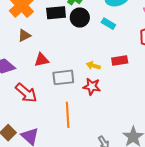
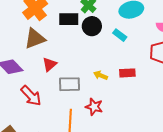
brown triangle: (24, 35) -> (35, 39), size x1.6
red triangle: (42, 60) -> (50, 64), turned -35
red star: (92, 87) -> (94, 107), moved

